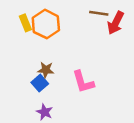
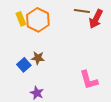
pink L-shape: (83, 82) -> (89, 80), moved
blue square: (40, 83) -> (24, 65), moved

